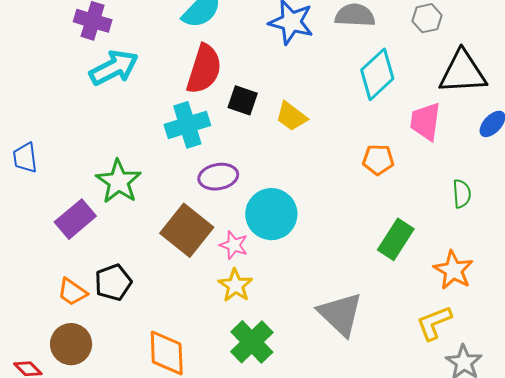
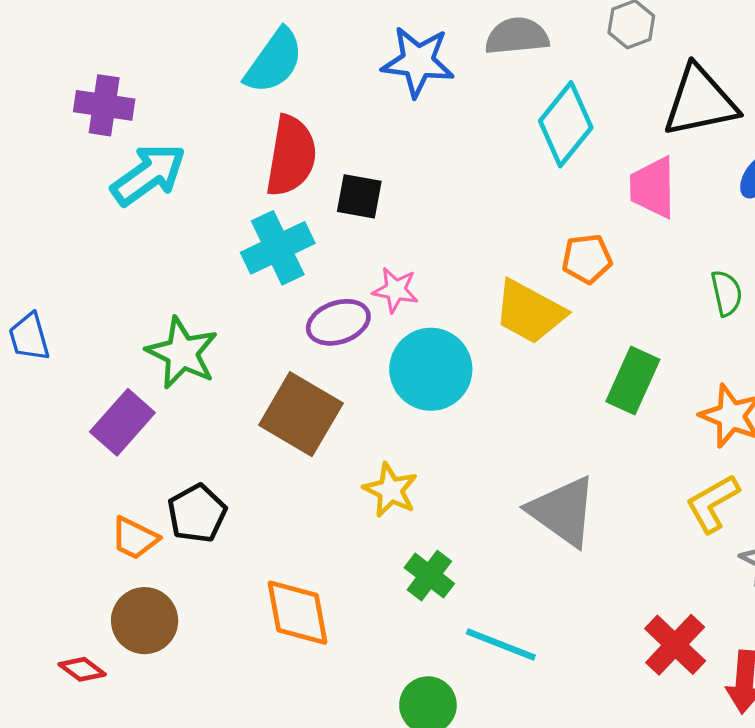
yellow trapezoid: (291, 116) -> (529, 312), moved, size x1.4
pink star: (234, 245) -> (395, 290), moved
green cross: (252, 342) -> (429, 576), size x0.7

